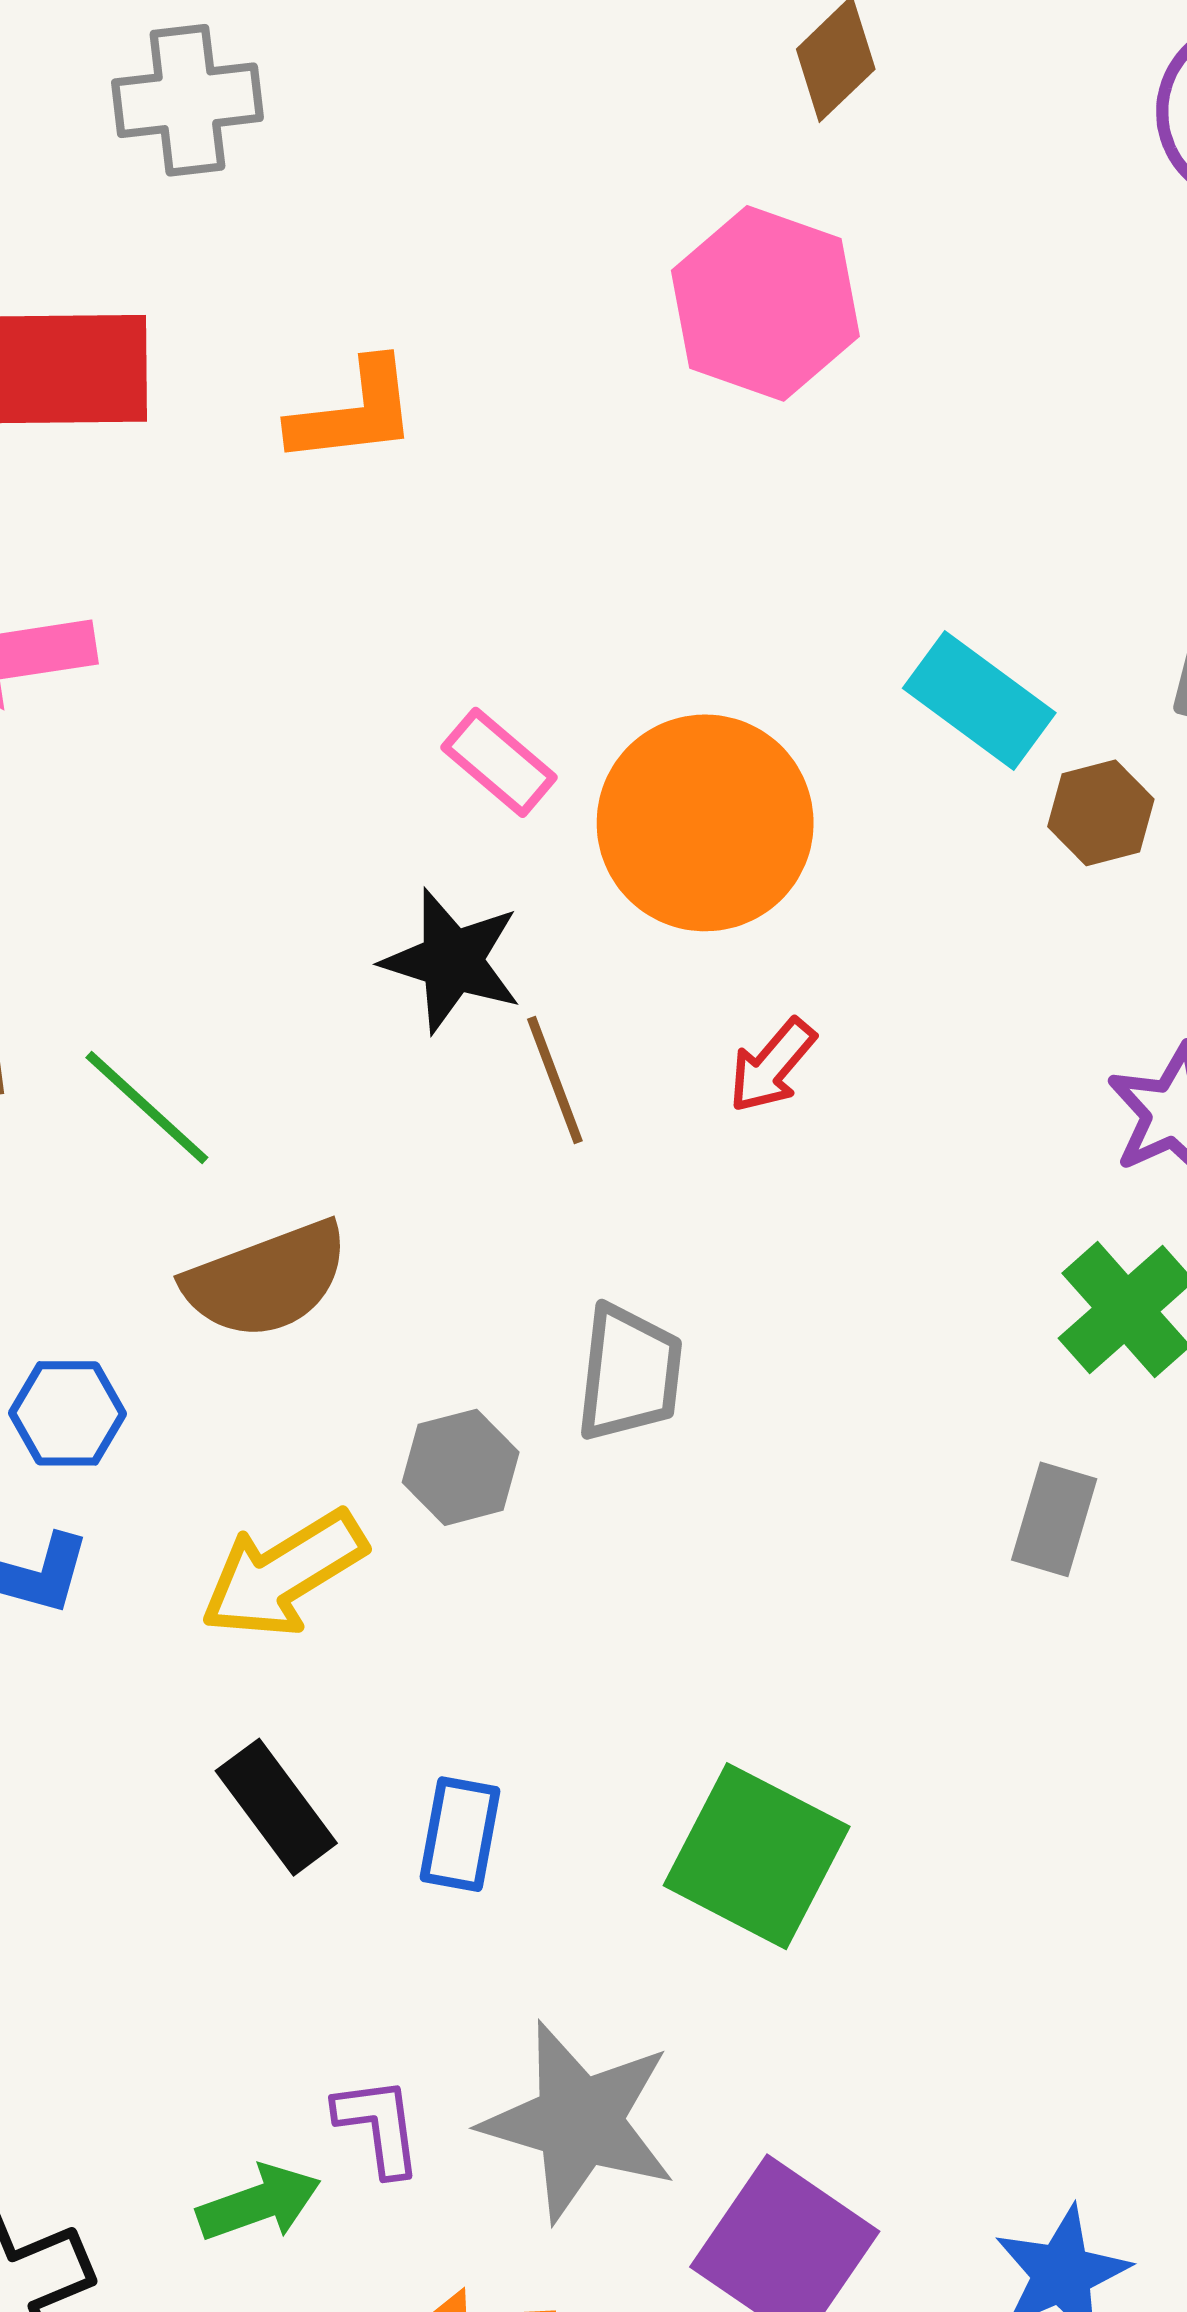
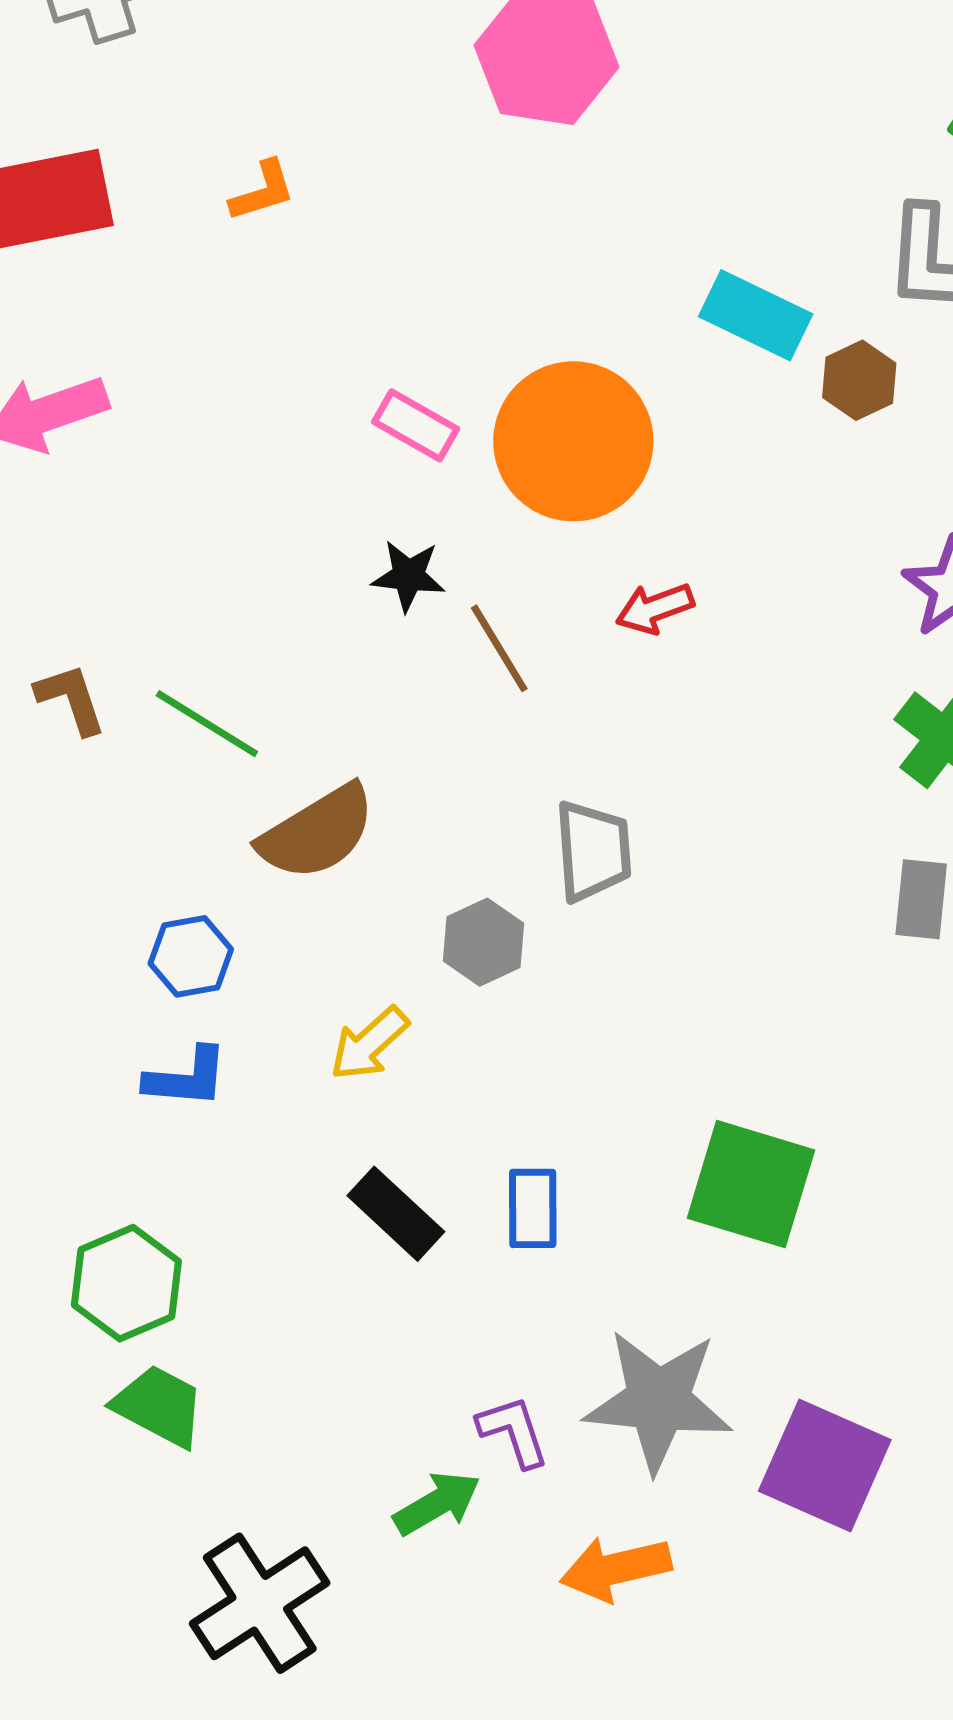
orange L-shape: (354, 412) -> (263, 191), size x0.7
black star: (452, 961) -> (408, 576), size x0.7
red arrow: (772, 1066) -> (655, 608), turned 40
yellow arrow: (283, 1574) -> (369, 1044), size x0.7

